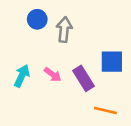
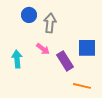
pink arrow: (53, 75) -> (43, 49), moved
cyan arrow: (22, 76) -> (17, 59), turned -30

